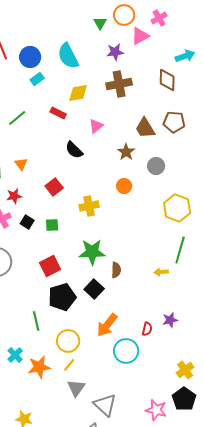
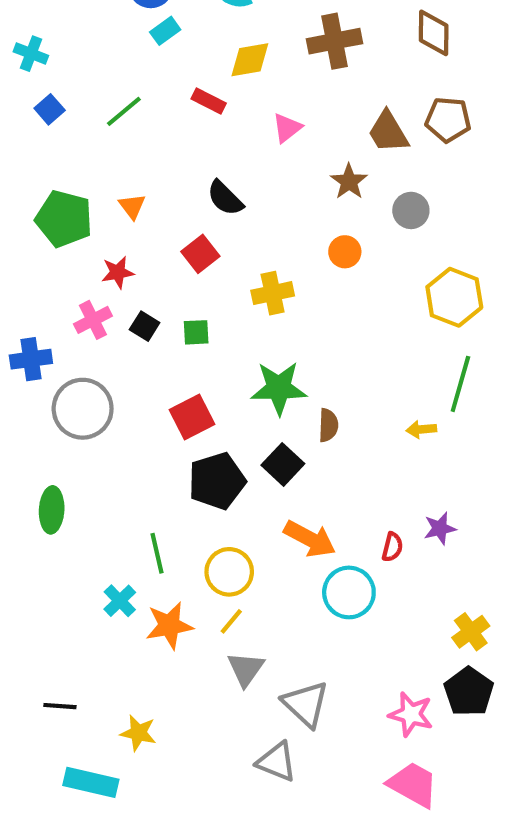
black semicircle: (74, 150) -> (225, 198), moved
green line: (36, 321) -> (157, 553), moved
orange arrow: (107, 325) -> (310, 539), turned -100

